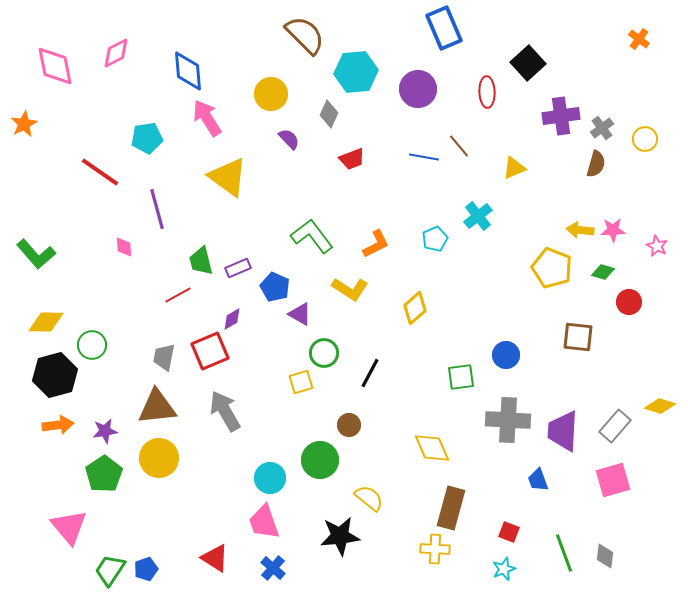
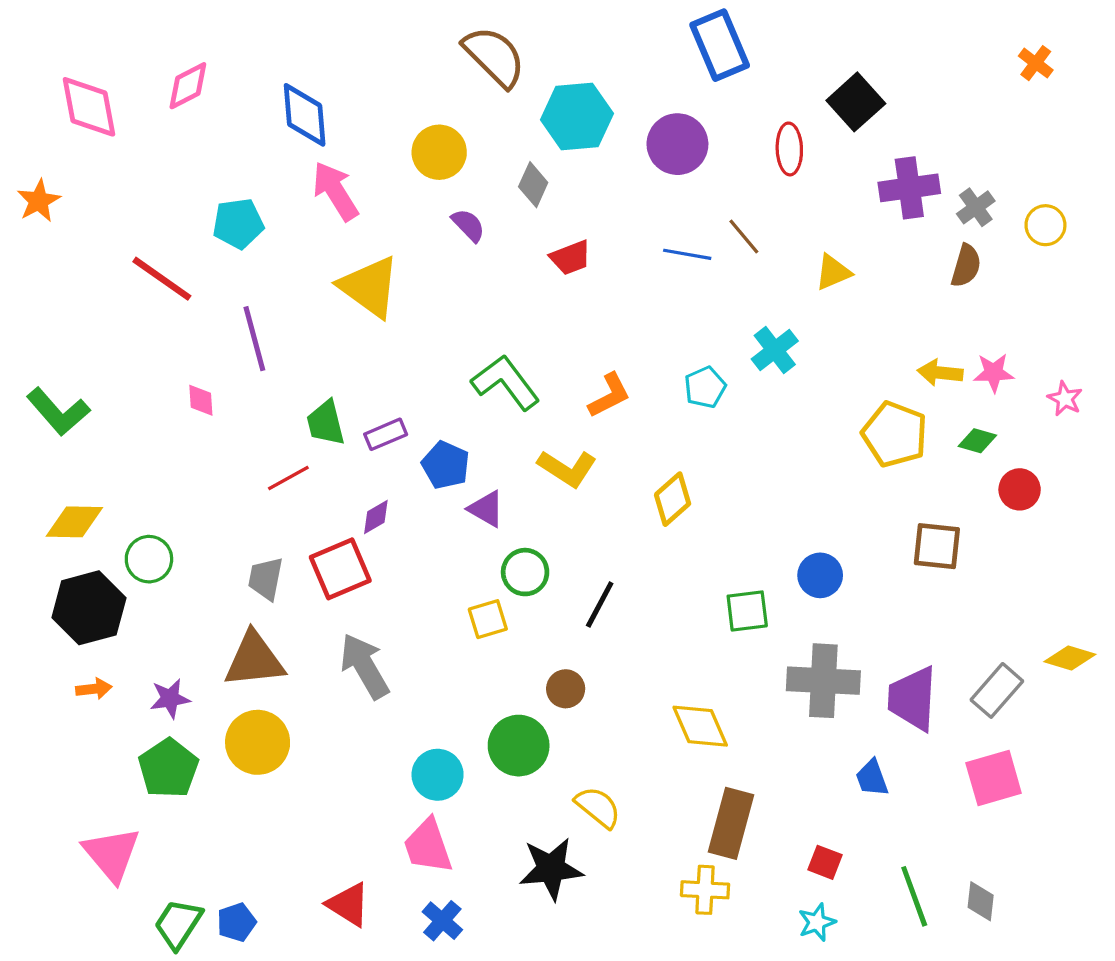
orange arrow: (58, 425) -> (94, 689), size x0.7

